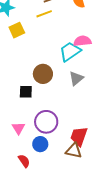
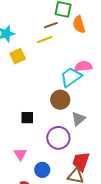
brown circle: (43, 74) -> (60, 100), moved
gray triangle: (76, 78) -> (78, 119), moved
purple circle: (46, 122) -> (58, 138), moved

